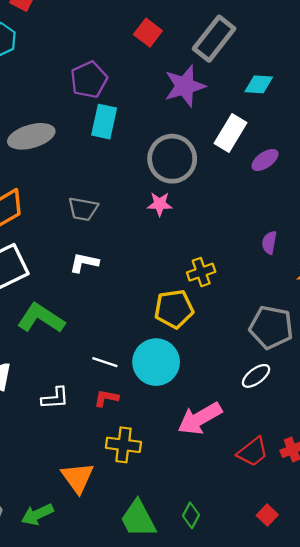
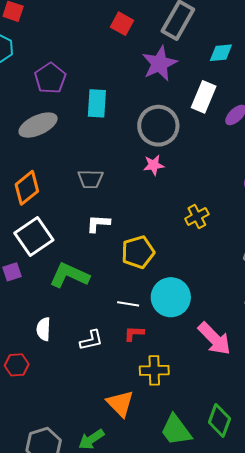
purple pentagon: (89, 80) -> (50, 78), moved
yellow pentagon: (174, 309) -> (138, 252), moved
pink arrow: (200, 418) -> (214, 339), turned -96
green diamond: (191, 515) -> (219, 421), size x1.5

